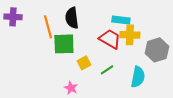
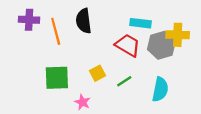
purple cross: (13, 17) -> (29, 20), moved
yellow cross: (130, 35) -> (178, 35), moved
green square: (64, 44) -> (57, 78), moved
gray hexagon: (157, 50) -> (161, 45), moved

